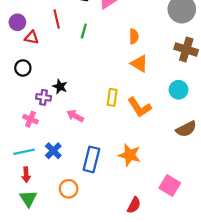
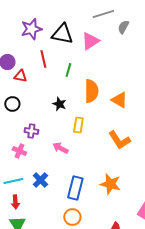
orange semicircle: (134, 36) -> (91, 91), moved, size x1.6
black star: (60, 86) -> (59, 104), moved
yellow rectangle: (112, 97) -> (78, 125), moved
orange circle: (69, 189) -> (72, 217), moved

